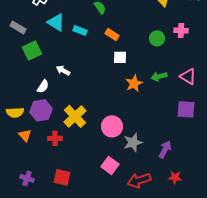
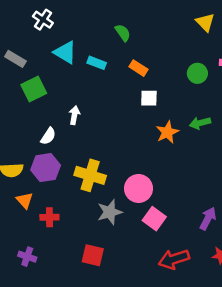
white arrow: (63, 70) -> (74, 115), turned 72
yellow cross: (75, 116) -> (90, 175), turned -30
red cross: (55, 138) -> (49, 217), moved
gray star: (133, 142) -> (110, 212), moved
pink square: (110, 165) -> (154, 219), moved
red square: (62, 177) -> (93, 255), moved

